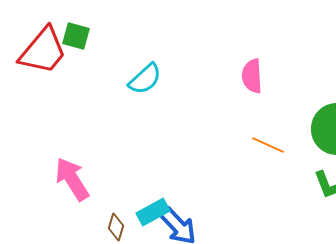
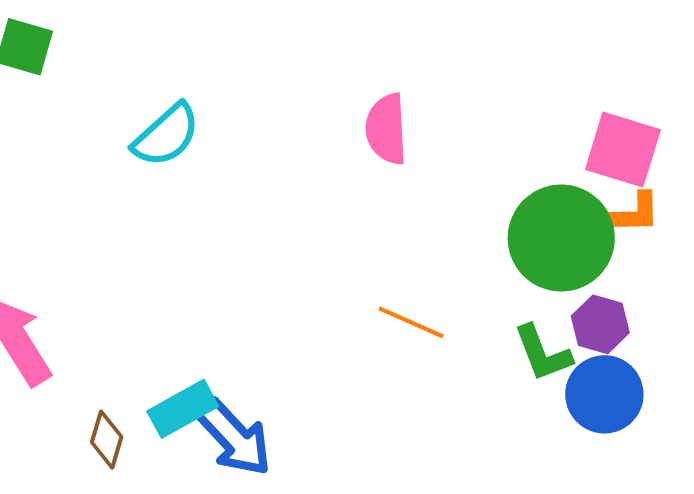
orange line: (268, 145) -> (411, 322), moved

